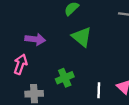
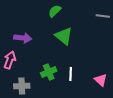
white line: (99, 90) -> (71, 74), moved

